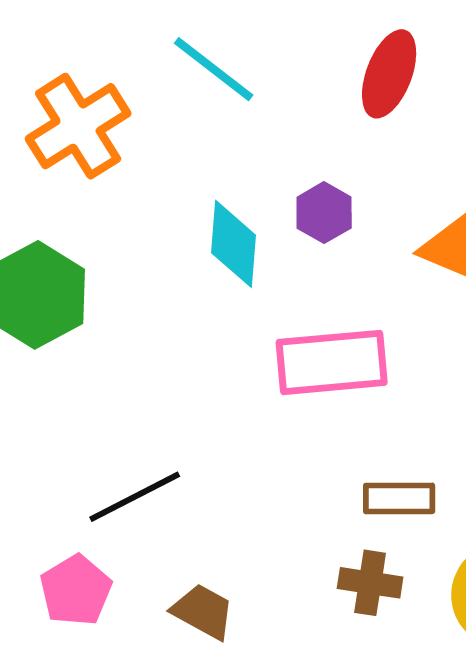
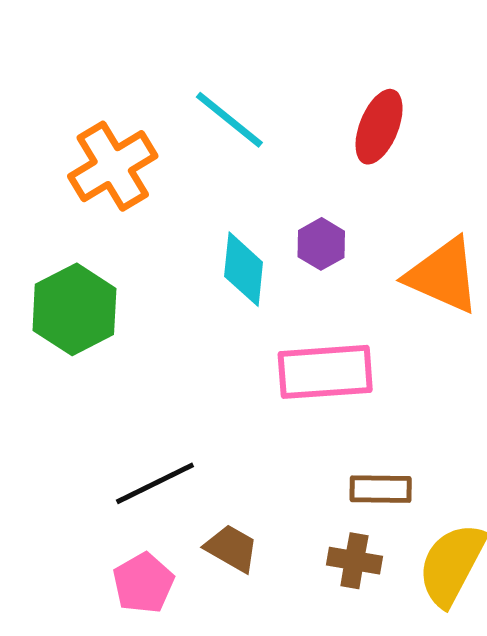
pink pentagon: (76, 590) -> (143, 583), moved
brown trapezoid: (203, 612) -> (232, 548), moved

